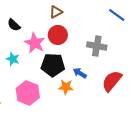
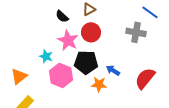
black semicircle: (14, 25) -> (62, 16), moved
gray cross: (97, 46) -> (136, 32), moved
pink hexagon: (28, 93) -> (61, 75), moved

